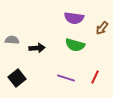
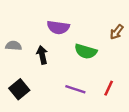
purple semicircle: (74, 18) -> (58, 27), moved
black arrow: (37, 48) -> (42, 55), turned -98

